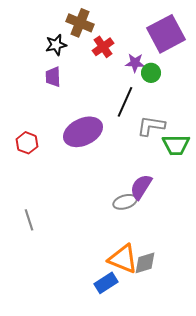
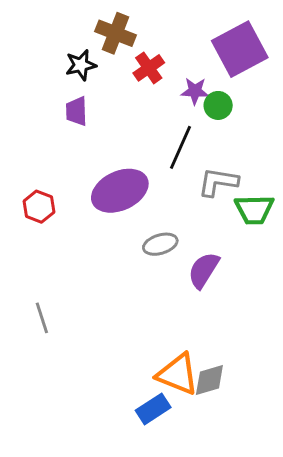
gray ellipse: (125, 202) -> (160, 244), moved

